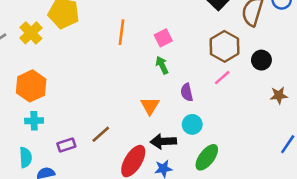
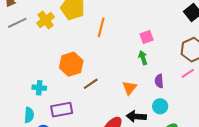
orange line: (122, 32) -> (101, 27), moved
orange hexagon: (31, 86) -> (71, 64), moved
brown line: (101, 134) -> (91, 84), moved
purple rectangle: (66, 145) -> (62, 110), size x1.5

